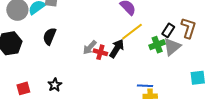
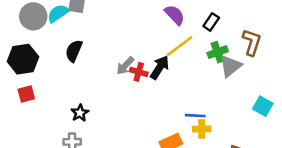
black rectangle: (168, 30) -> (211, 22), moved
green cross: (157, 45) -> (218, 52), moved
cyan square: (198, 78) -> (263, 106), turned 35
red square: (23, 88) -> (26, 94), moved

